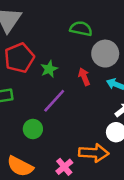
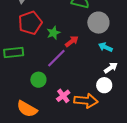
red arrow: (84, 77) -> (72, 41), moved, turned 72
pink cross: (64, 167) -> (63, 96), moved

